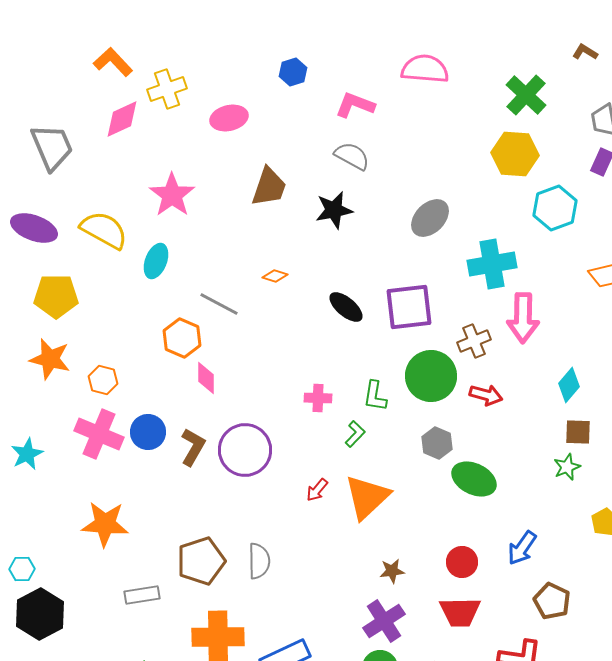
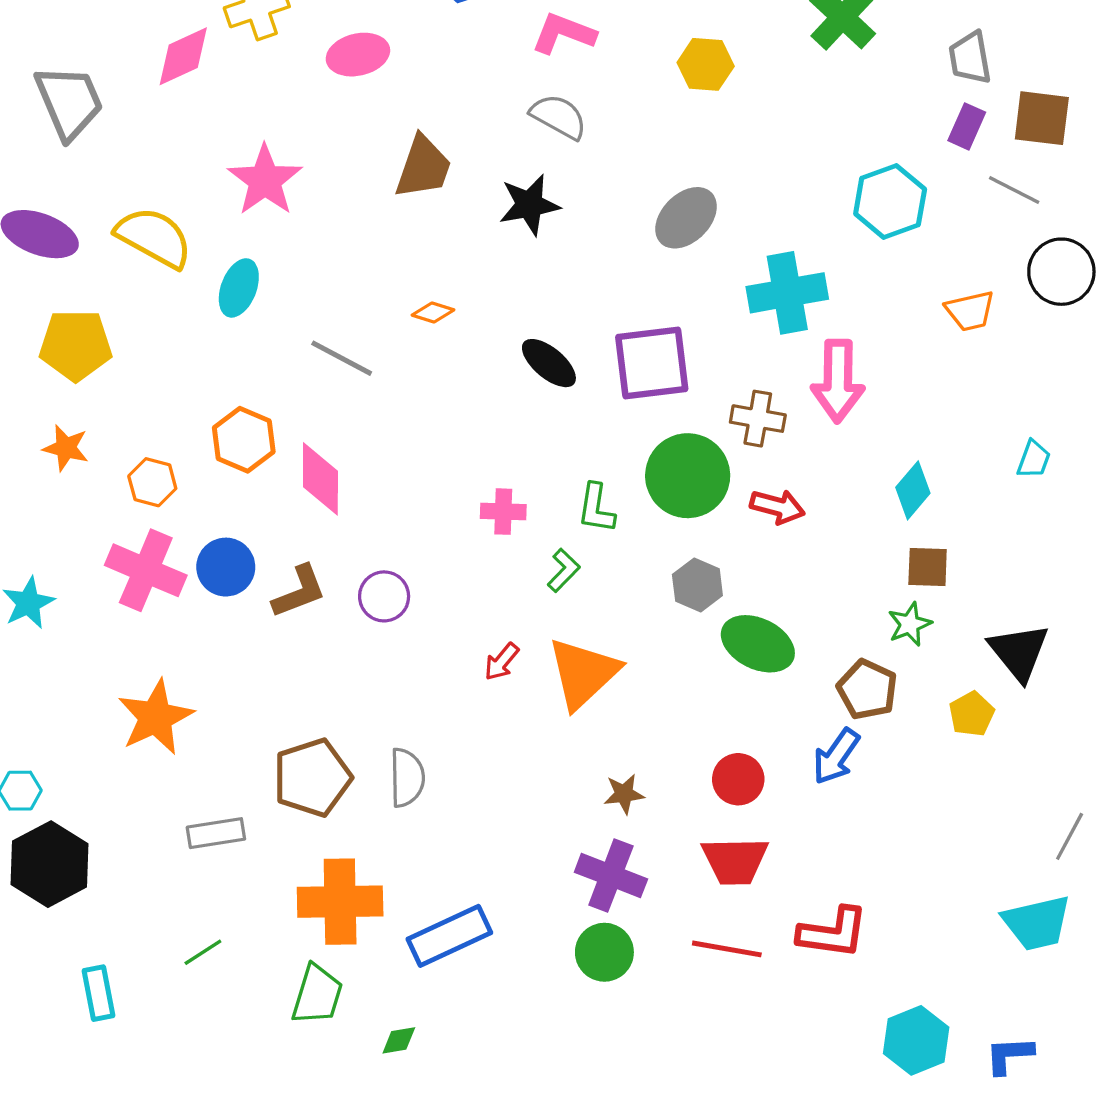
yellow hexagon: (515, 154) -> (706, 64), moved, size x0.7
orange hexagon: (182, 338) -> (244, 440), moved
brown cross: (474, 341) -> (758, 419), turned 32
orange star: (50, 359) -> (66, 448), size x0.7
pink diamond: (206, 378) -> (320, 479), size x1.4
brown L-shape: (193, 447) -> (299, 592), turned 39
purple circle: (245, 450) -> (384, 596), size x0.6
orange star: (105, 524) -> (156, 717), turned -30
brown pentagon: (552, 601) -> (867, 689), moved
purple cross: (384, 621) -> (611, 876), turned -36

